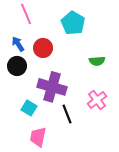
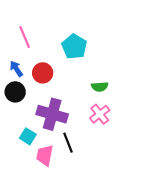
pink cross: (97, 100) -> (100, 114), moved
pink trapezoid: (38, 137) -> (45, 155), moved

